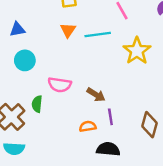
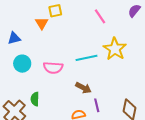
orange triangle: (68, 30) -> (42, 23), moved
cyan line: (98, 35) -> (86, 58), moved
pink semicircle: (60, 85) -> (53, 68), moved

